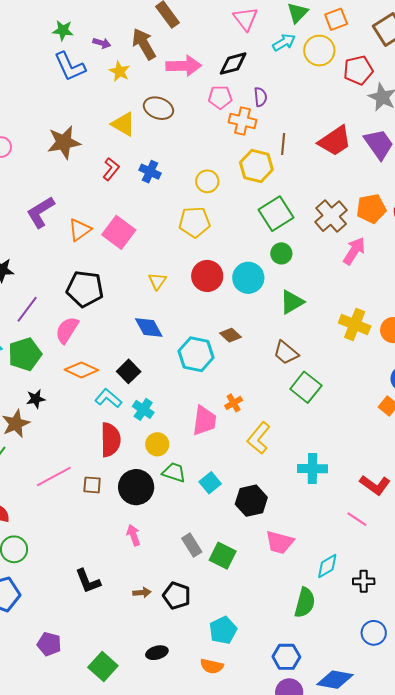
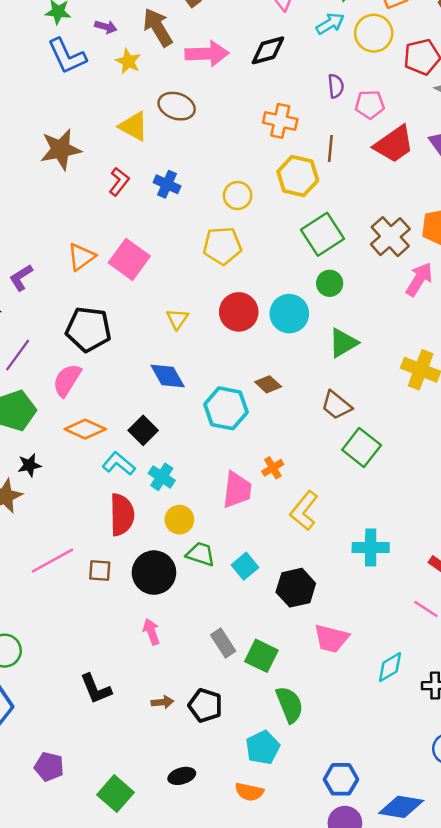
pink pentagon: (220, 97) -> (370, 104), moved
purple semicircle: (260, 97) -> (336, 86), moved
purple L-shape: (41, 212) -> (21, 278), moved, size x0.7
green semicircle: (305, 603) -> (290, 705), moved, turned -36

